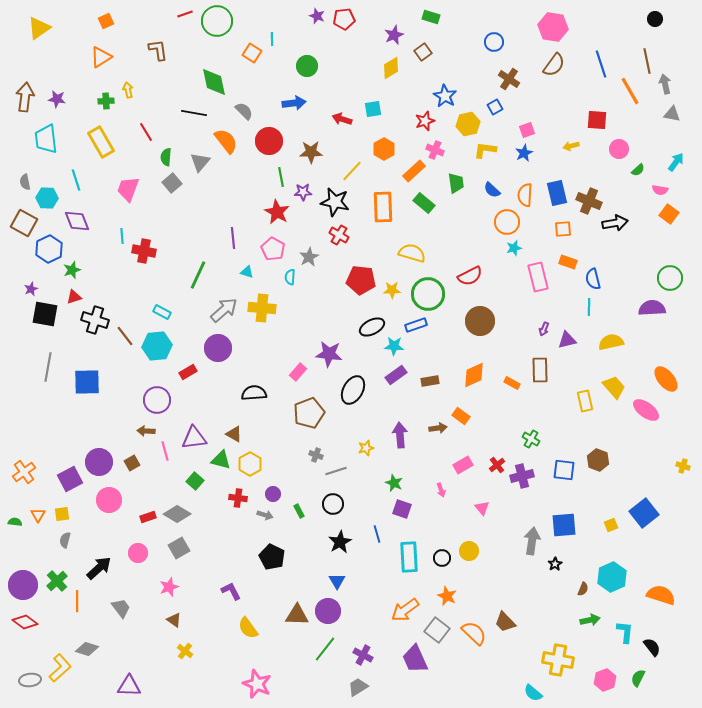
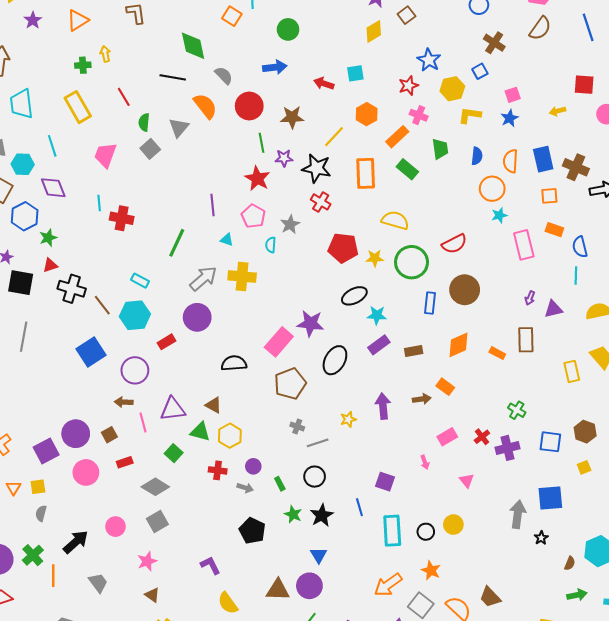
purple star: (57, 99) -> (33, 20), moved, turned 30
blue semicircle: (492, 190) -> (477, 156), turned -126
blue rectangle: (416, 325) -> (430, 303), moved, turned -65
pink rectangle: (298, 372) -> (279, 342), size x1.6
blue square: (87, 382) -> (91, 352), moved, turned -32
green star: (394, 483) -> (293, 514), moved
red rectangle: (148, 517) -> (125, 462), moved
yellow square: (611, 525) -> (584, 467), moved

